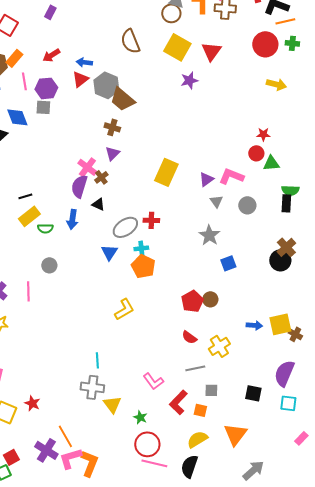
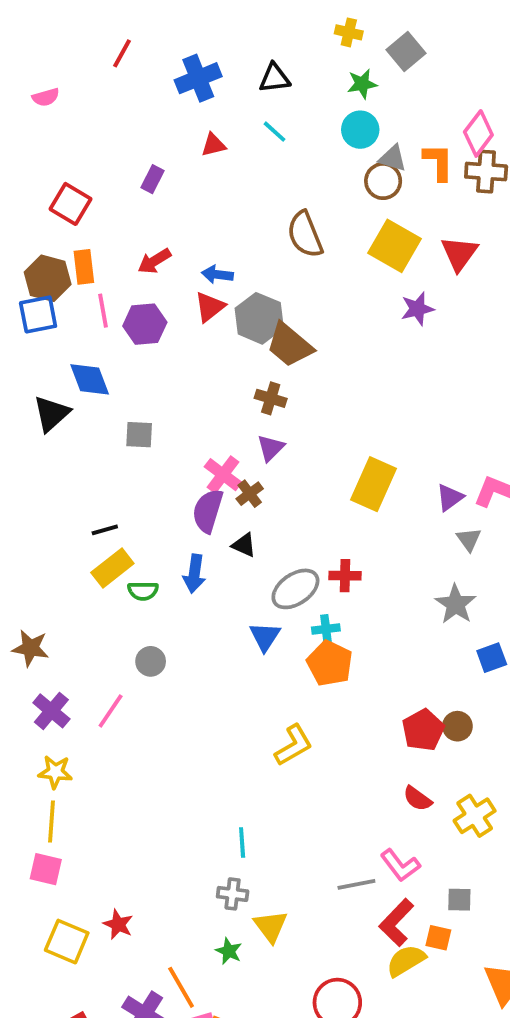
orange rectangle: (14, 58) -> (84, 267), turned -48
gray square: (43, 107) -> (139, 435), moved
pink line: (28, 291) -> (111, 711), turned 36
gray line: (195, 368) -> (356, 884), moved
pink L-shape: (153, 381) -> (400, 865), moved
gray cross: (92, 387) -> (233, 894), size x0.7
green star: (140, 417) -> (229, 951), moved
yellow semicircle: (197, 439) -> (406, 961), moved

